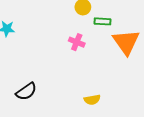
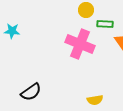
pink cross: (77, 42) -> (80, 44), size x1.8

